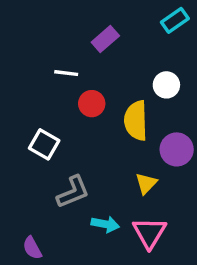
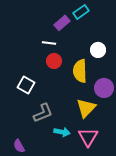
cyan rectangle: (175, 20) -> (81, 12), moved
white line: (66, 73) -> (49, 43), moved
yellow triangle: (146, 183) -> (86, 108), size x1.5

